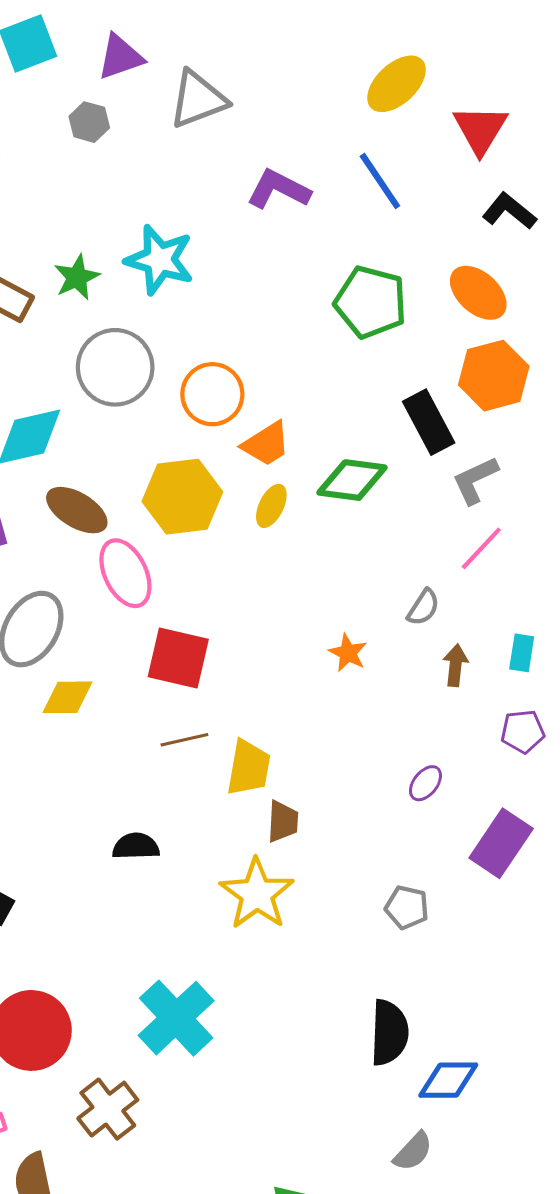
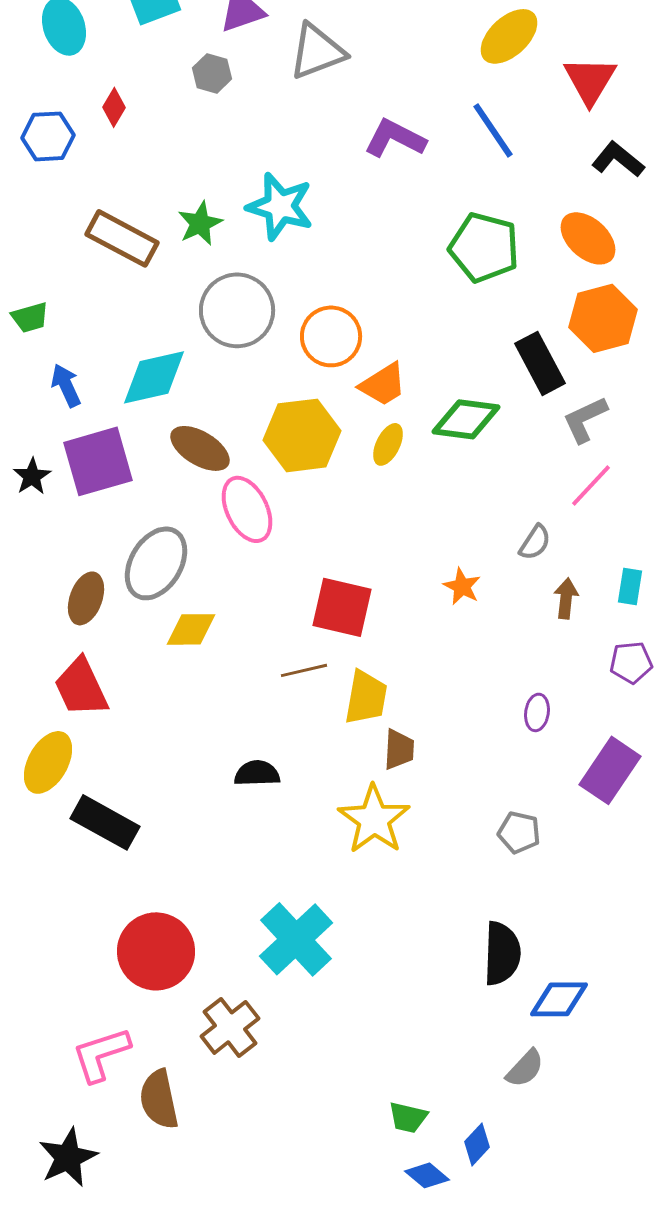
red square: (178, 658) -> (342, 607), moved
purple ellipse: (425, 783) -> (537, 712), turned -30

